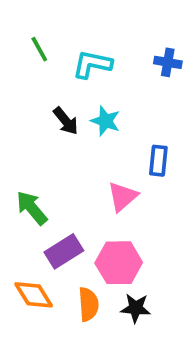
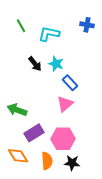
blue cross: (168, 62) -> (87, 25), moved
blue rectangle: (158, 161) -> (70, 83), moved, turned -49
green arrow: (32, 208) -> (17, 110), turned -30

